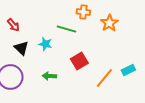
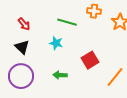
green line: (66, 29) -> (67, 22), moved
black triangle: (21, 48) -> (22, 47), moved

